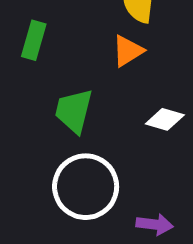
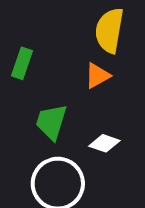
white diamond: (165, 119) -> (104, 143), moved

